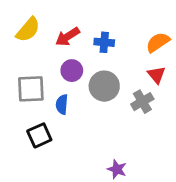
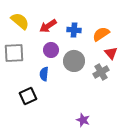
yellow semicircle: (28, 30) -> (20, 21), turned -90
orange semicircle: (158, 42) -> (101, 34), moved
gray square: (31, 89) -> (14, 53), moved

